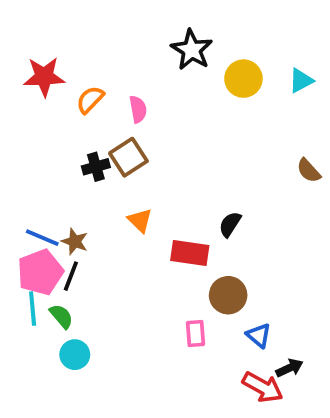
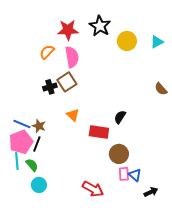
red star: (44, 77) -> (68, 30), moved
pink semicircle: (138, 109) -> (72, 57), size x1.5
pink rectangle: (196, 334) -> (124, 174), moved
red arrow: (263, 387) -> (93, 189), moved

